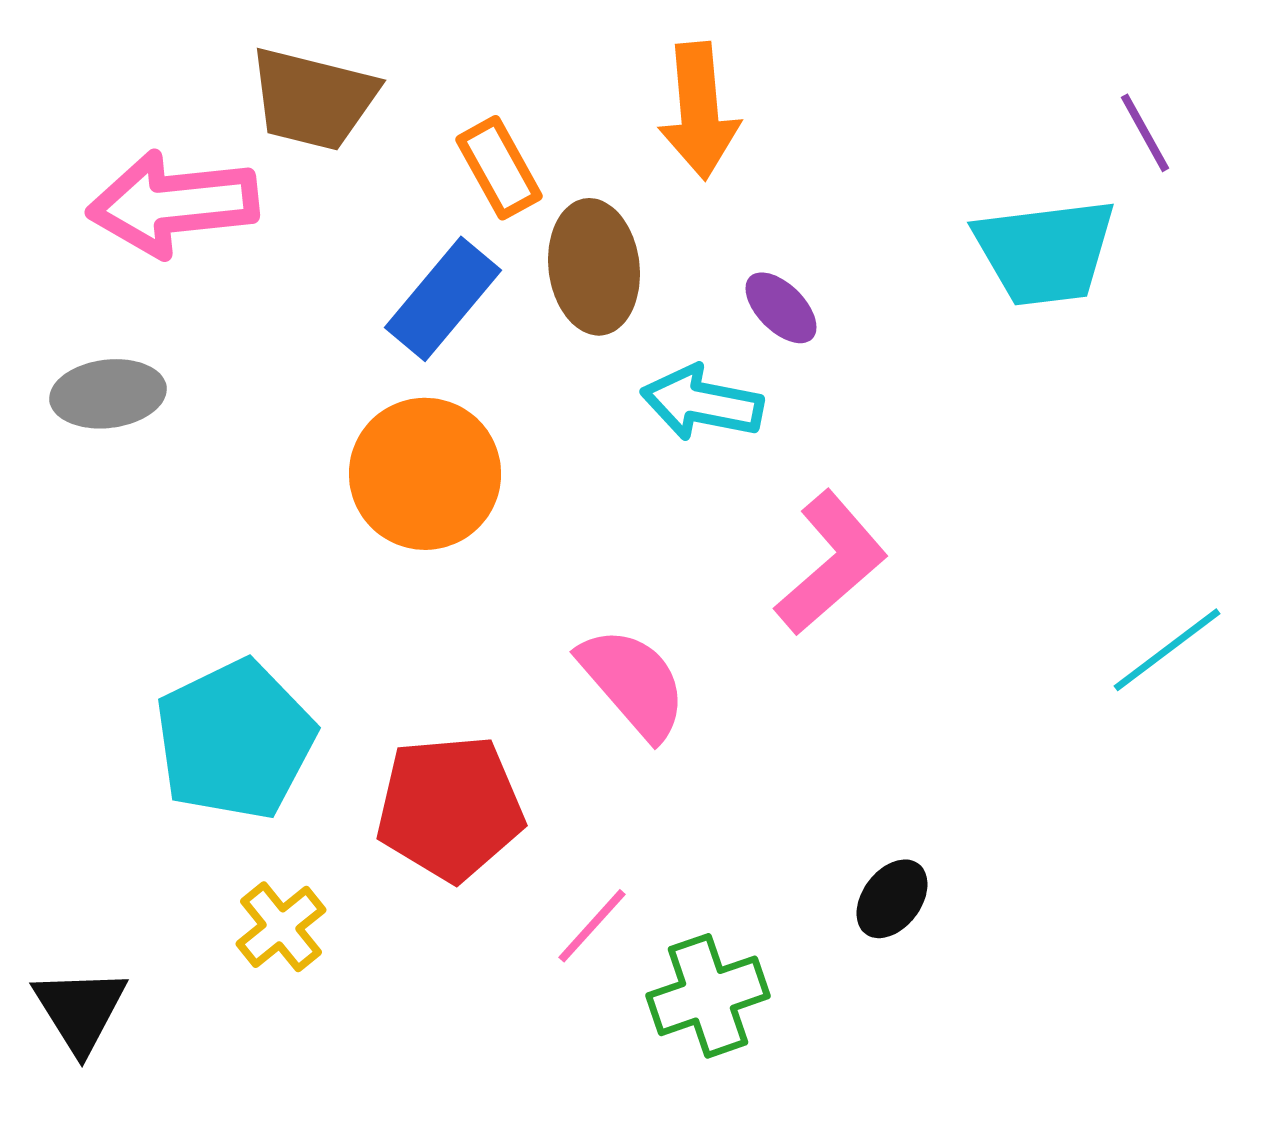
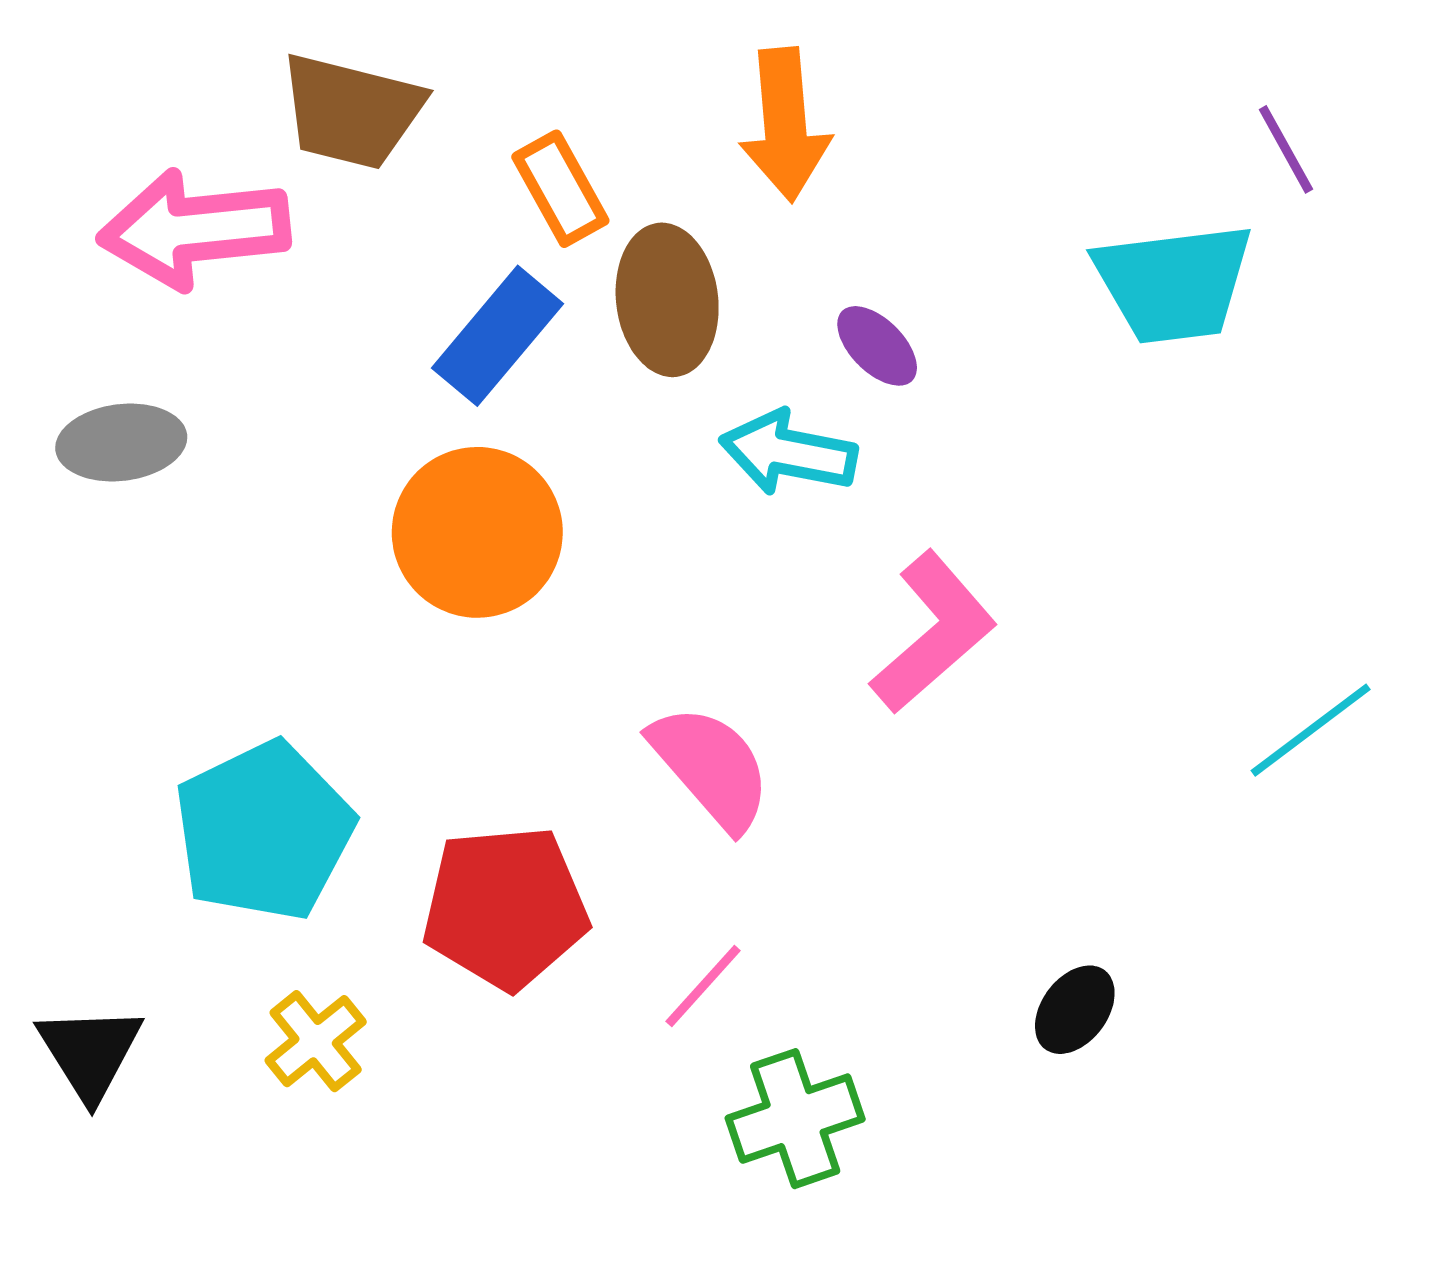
black ellipse: (892, 899) -> (1075, 1010), moved
pink line: (592, 926) -> (703, 986), moved
black triangle: (80, 1010) -> (90, 1052), moved

